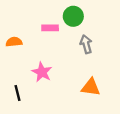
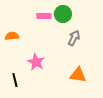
pink rectangle: (50, 28) -> (44, 16), moved
gray arrow: (86, 44) -> (74, 38), turned 42

